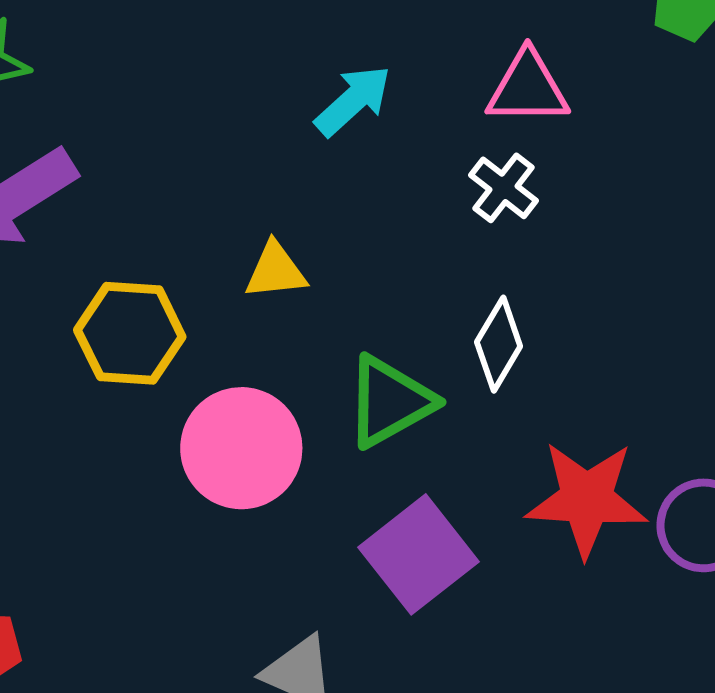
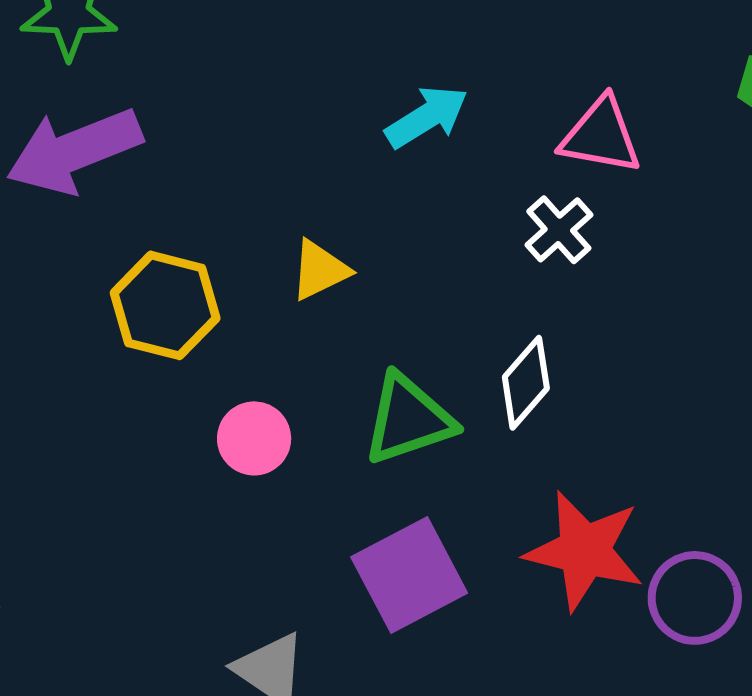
yellow triangle: (276, 271) -> (320, 270), turned -30
pink circle: (241, 448) -> (254, 438), size x0.6

